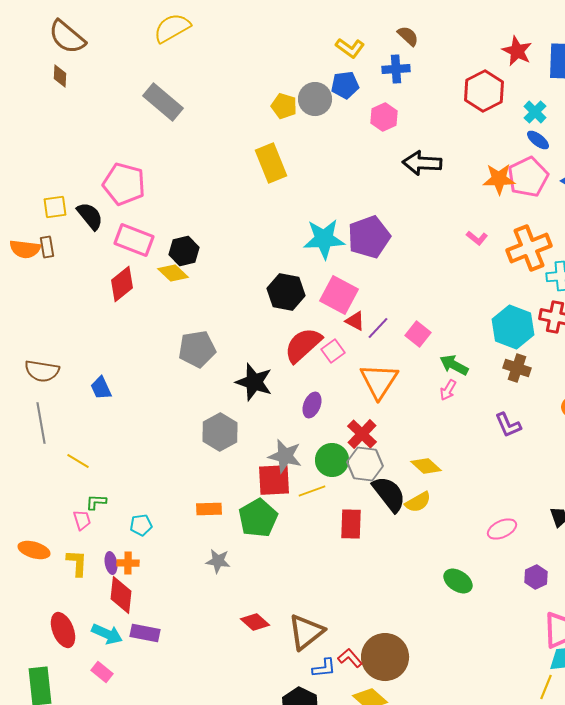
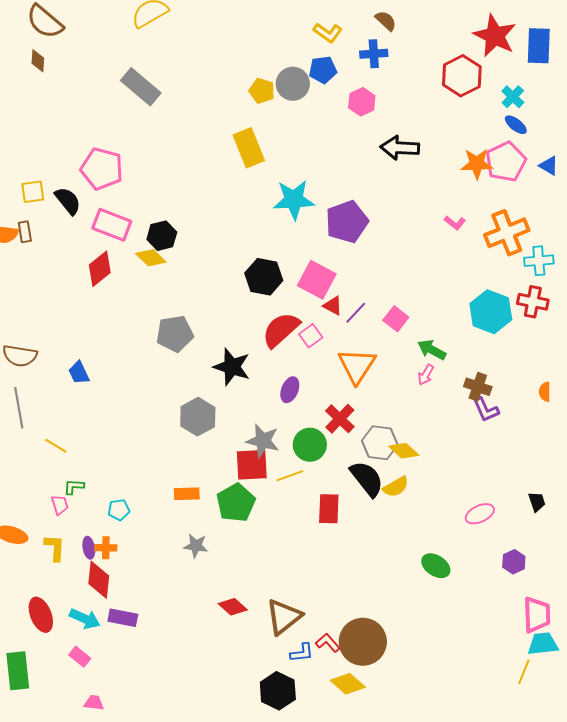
red star: (517, 51) -> (495, 36), size x1.4
cyan star: (324, 239) -> (294, 200), moved
brown cross: (517, 368) -> (478, 387), moved
gray hexagon: (365, 464) -> (380, 443), moved

